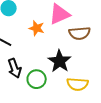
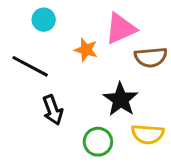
green circle: (37, 79) -> (98, 142), moved

